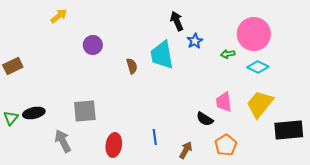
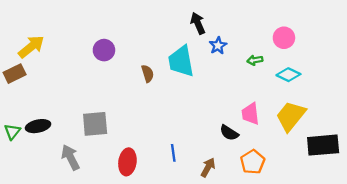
yellow arrow: (59, 16) -> (31, 47), moved, size x1.4
pink circle: (254, 34) -> (284, 38), size x0.6

